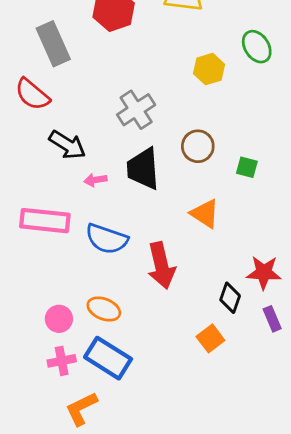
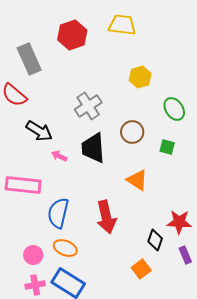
green ellipse: (257, 47) -> (174, 109), moved
pink arrow: (95, 180) -> (59, 156), turned 35
blue semicircle: (107, 239) -> (58, 213), moved, turned 84

